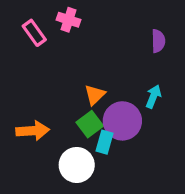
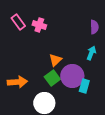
pink cross: (69, 20) -> (39, 25), moved
cyan arrow: (153, 96) -> (91, 53), moved
cyan rectangle: (104, 142) -> (84, 86), moved

